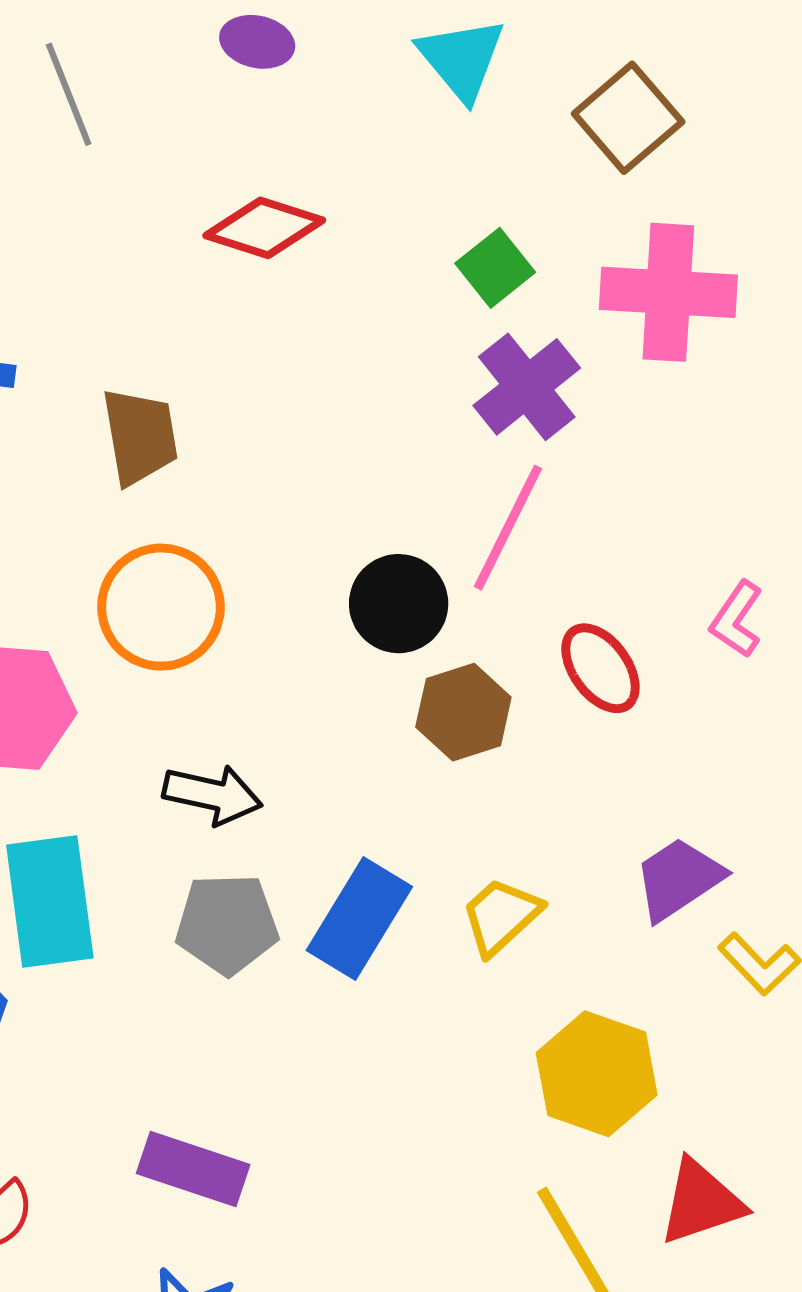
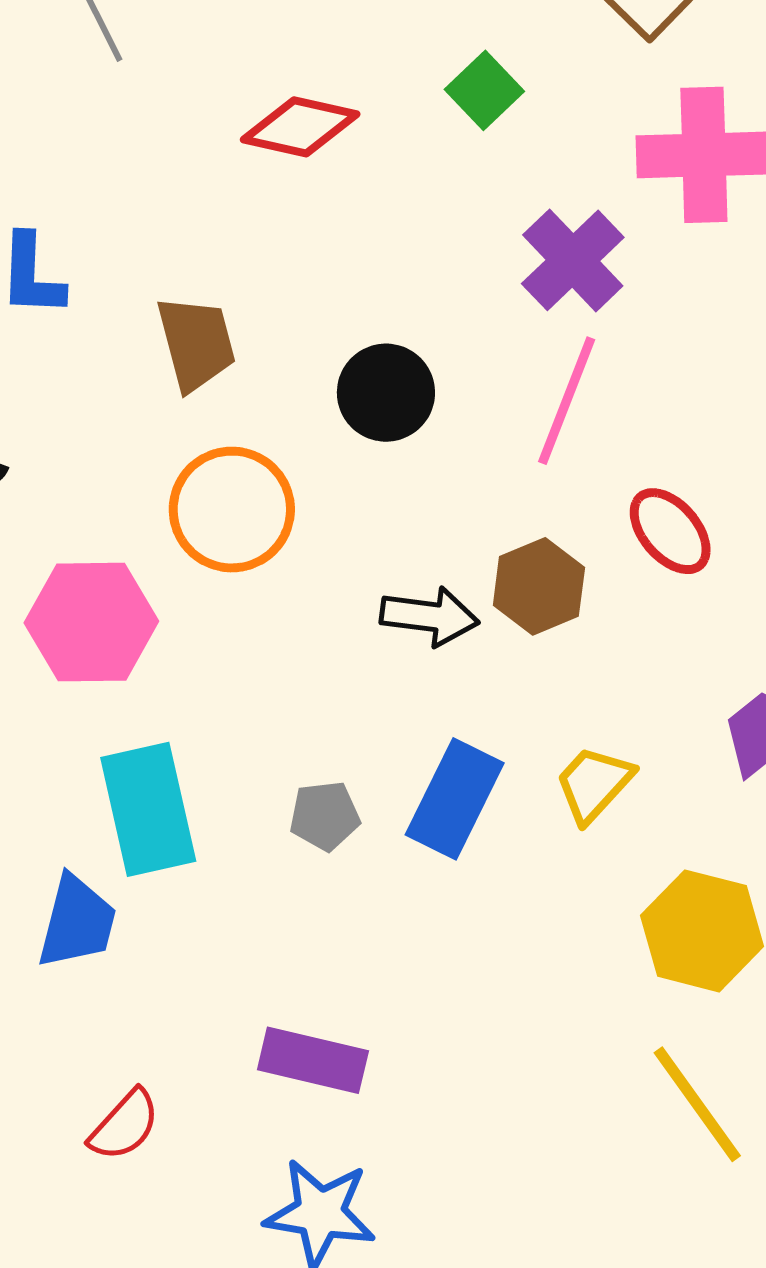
green square: (495, 268) -> (484, 90), moved
black circle: (399, 604) -> (386, 393), moved
black arrow: (212, 795) -> (429, 616), moved
gray pentagon: (227, 924) -> (325, 816), size x0.7

